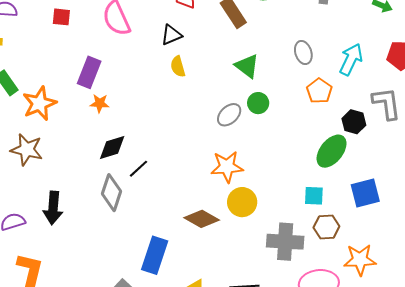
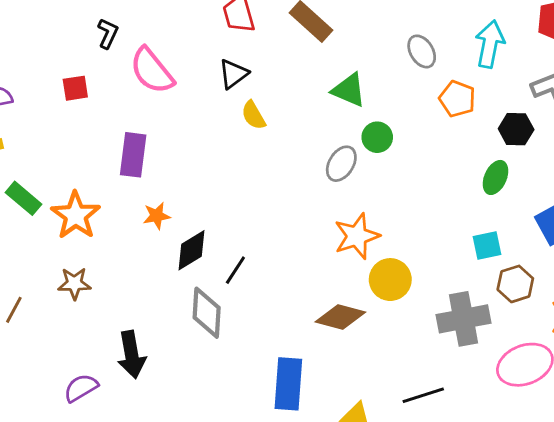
orange star: (100, 103) -> (157, 216), moved
brown star: (27, 150) -> (74, 283), size x0.7
green ellipse: (332, 151) -> (495, 177), size x0.7

